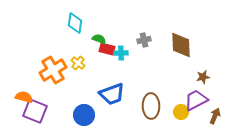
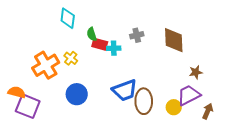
green semicircle: (99, 39) -> (92, 34), turned -128
blue trapezoid: (112, 94) -> (125, 90), moved
blue circle: (84, 115) -> (77, 94), moved

